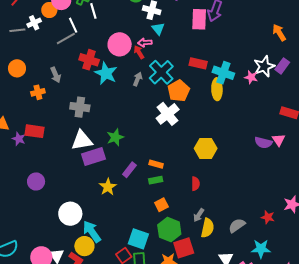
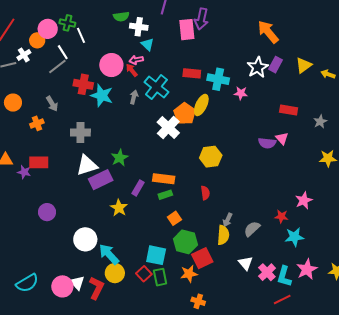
orange arrow: (279, 33) -> (268, 32), size x1.4
pink star: (251, 77) -> (241, 93), moved
yellow ellipse: (217, 89) -> (201, 105), moved, turned 35
orange pentagon: (179, 91) -> (185, 114), moved
orange rectangle: (156, 164) -> (164, 179), size x1.5
gray arrow: (199, 215) -> (228, 220), moved
yellow circle: (84, 246) -> (115, 273), moved
cyan star: (261, 249) -> (294, 237), moved

